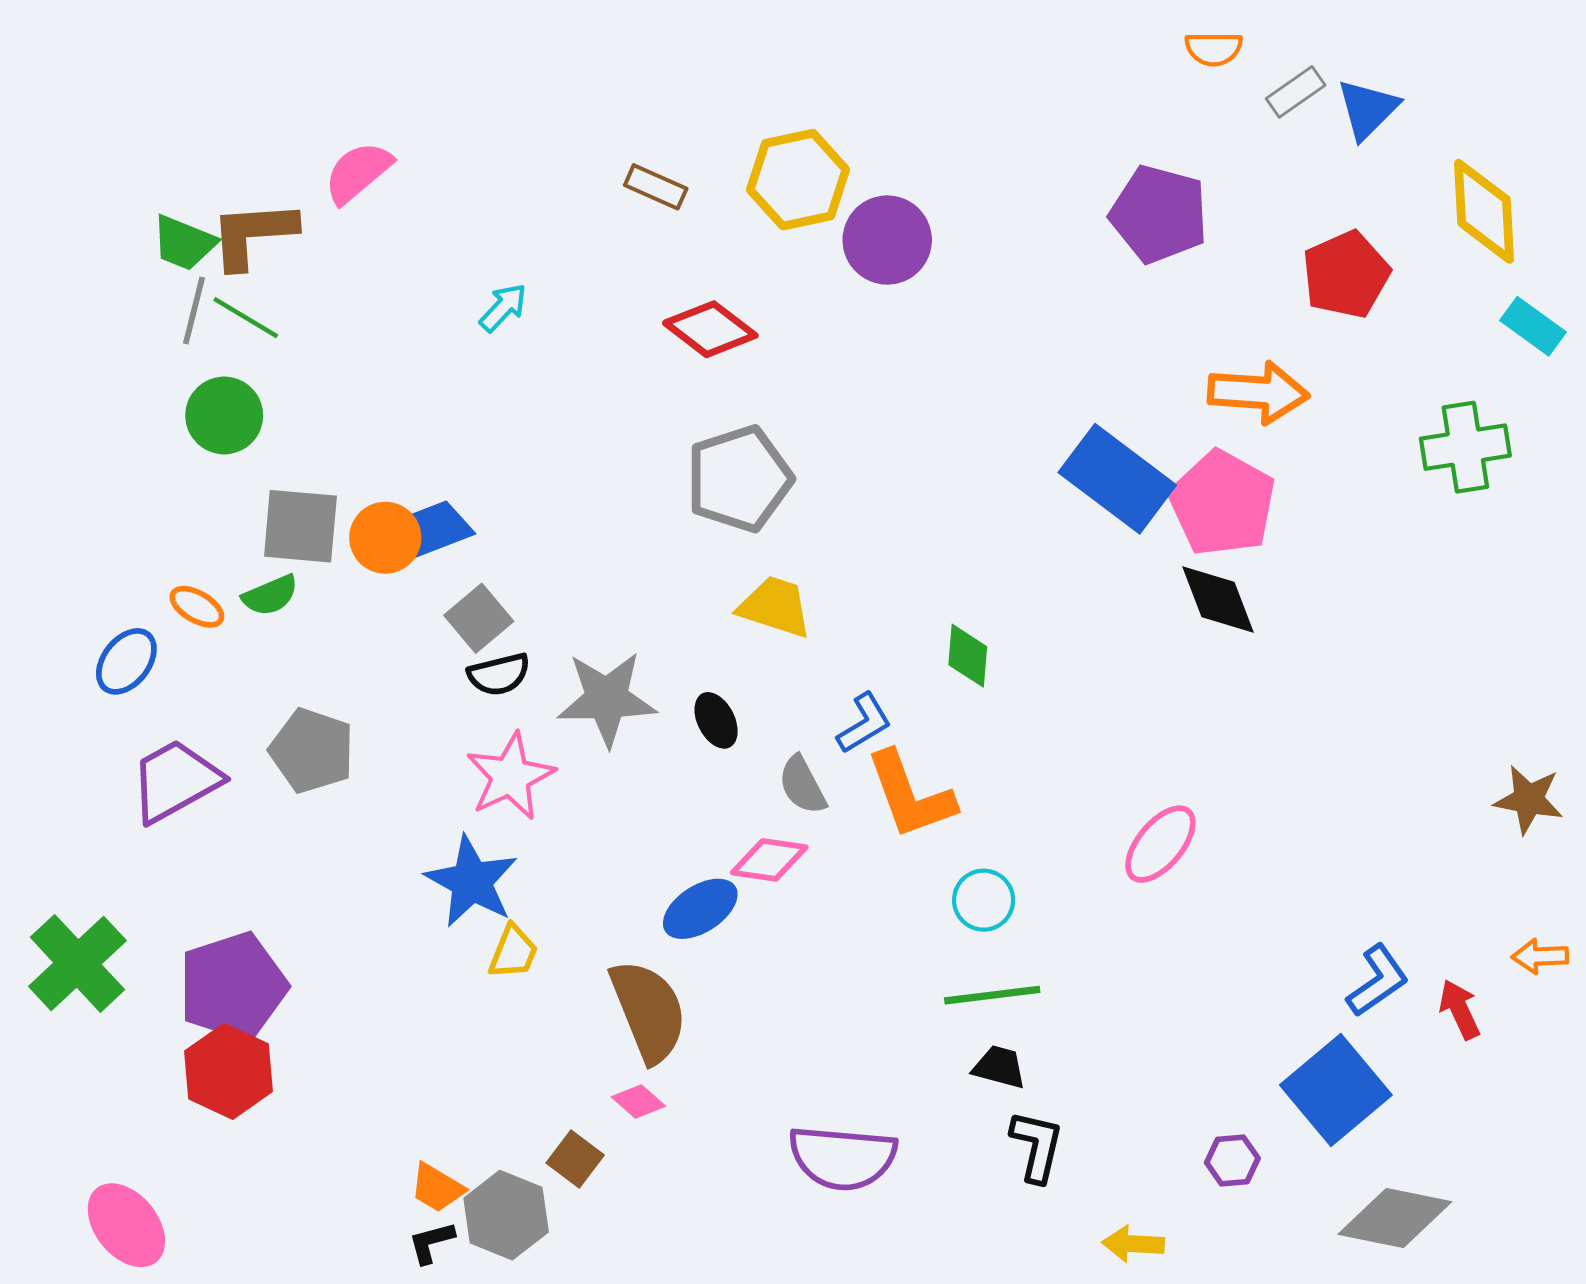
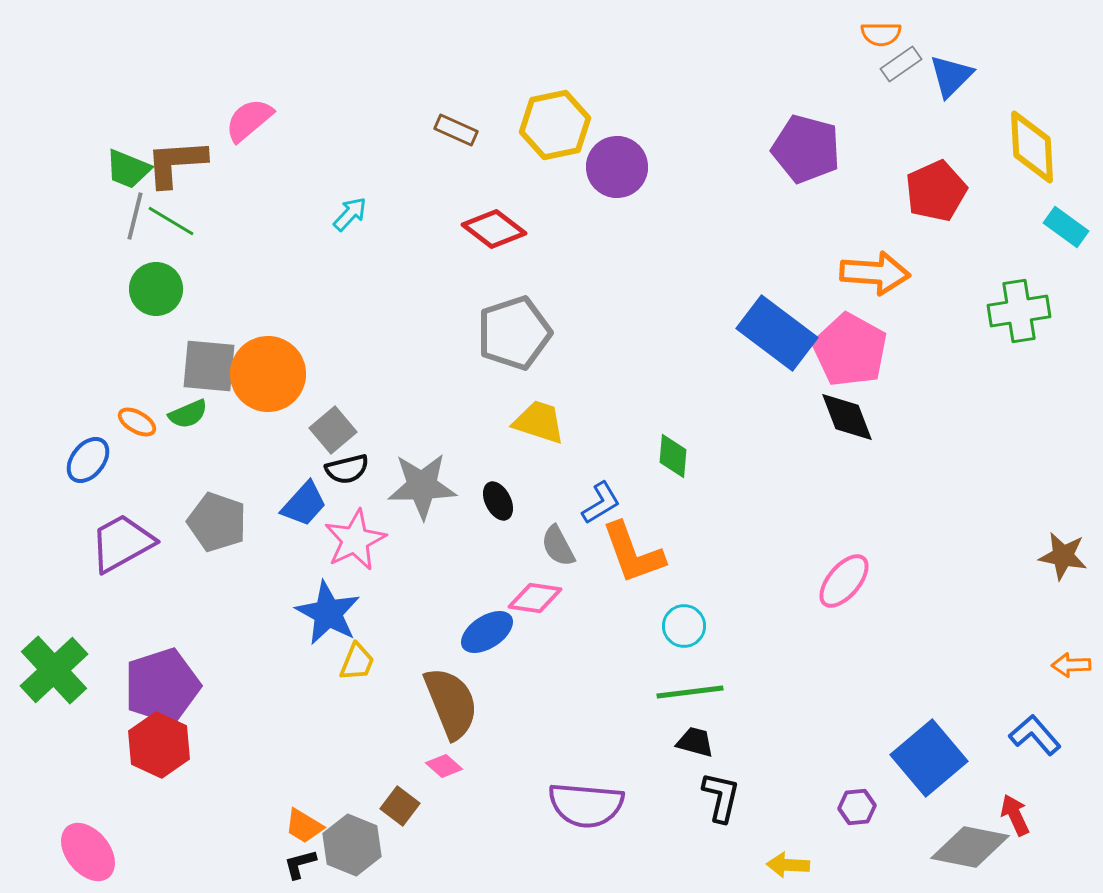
orange semicircle: (1214, 49) -> (881, 34), moved
blue trapezoid: (437, 529) -> (304, 504), moved, turned 153
orange circle: (385, 538) -> (268, 374), size x1.5
pink ellipse: (1160, 844) -> (844, 581), moved
blue L-shape: (1378, 981) -> (1035, 735), moved, turned -96
red arrow: (1460, 1009) -> (1015, 815), moved

